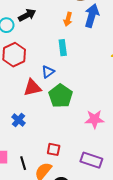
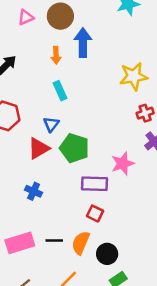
red square: (54, 149) -> (95, 213), moved, turned 32
purple rectangle: (91, 160) -> (94, 184), moved
black line: (23, 163) -> (54, 240), turned -56

